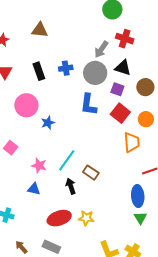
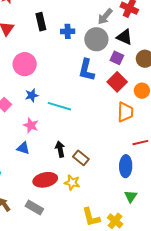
black rectangle: (39, 71) -> (41, 22), moved
blue star: (48, 123) -> (32, 95), moved
cyan line: (67, 160) -> (59, 106), moved, turned 65
brown rectangle: (91, 173) -> (81, 158), moved
green triangle: (140, 218) -> (131, 196), moved

